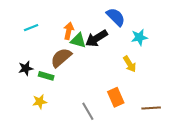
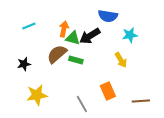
blue semicircle: (116, 17) -> (108, 16), turned 144
green rectangle: (46, 76) -> (76, 60), moved
yellow star: (40, 102) -> (37, 95), size x1.5

